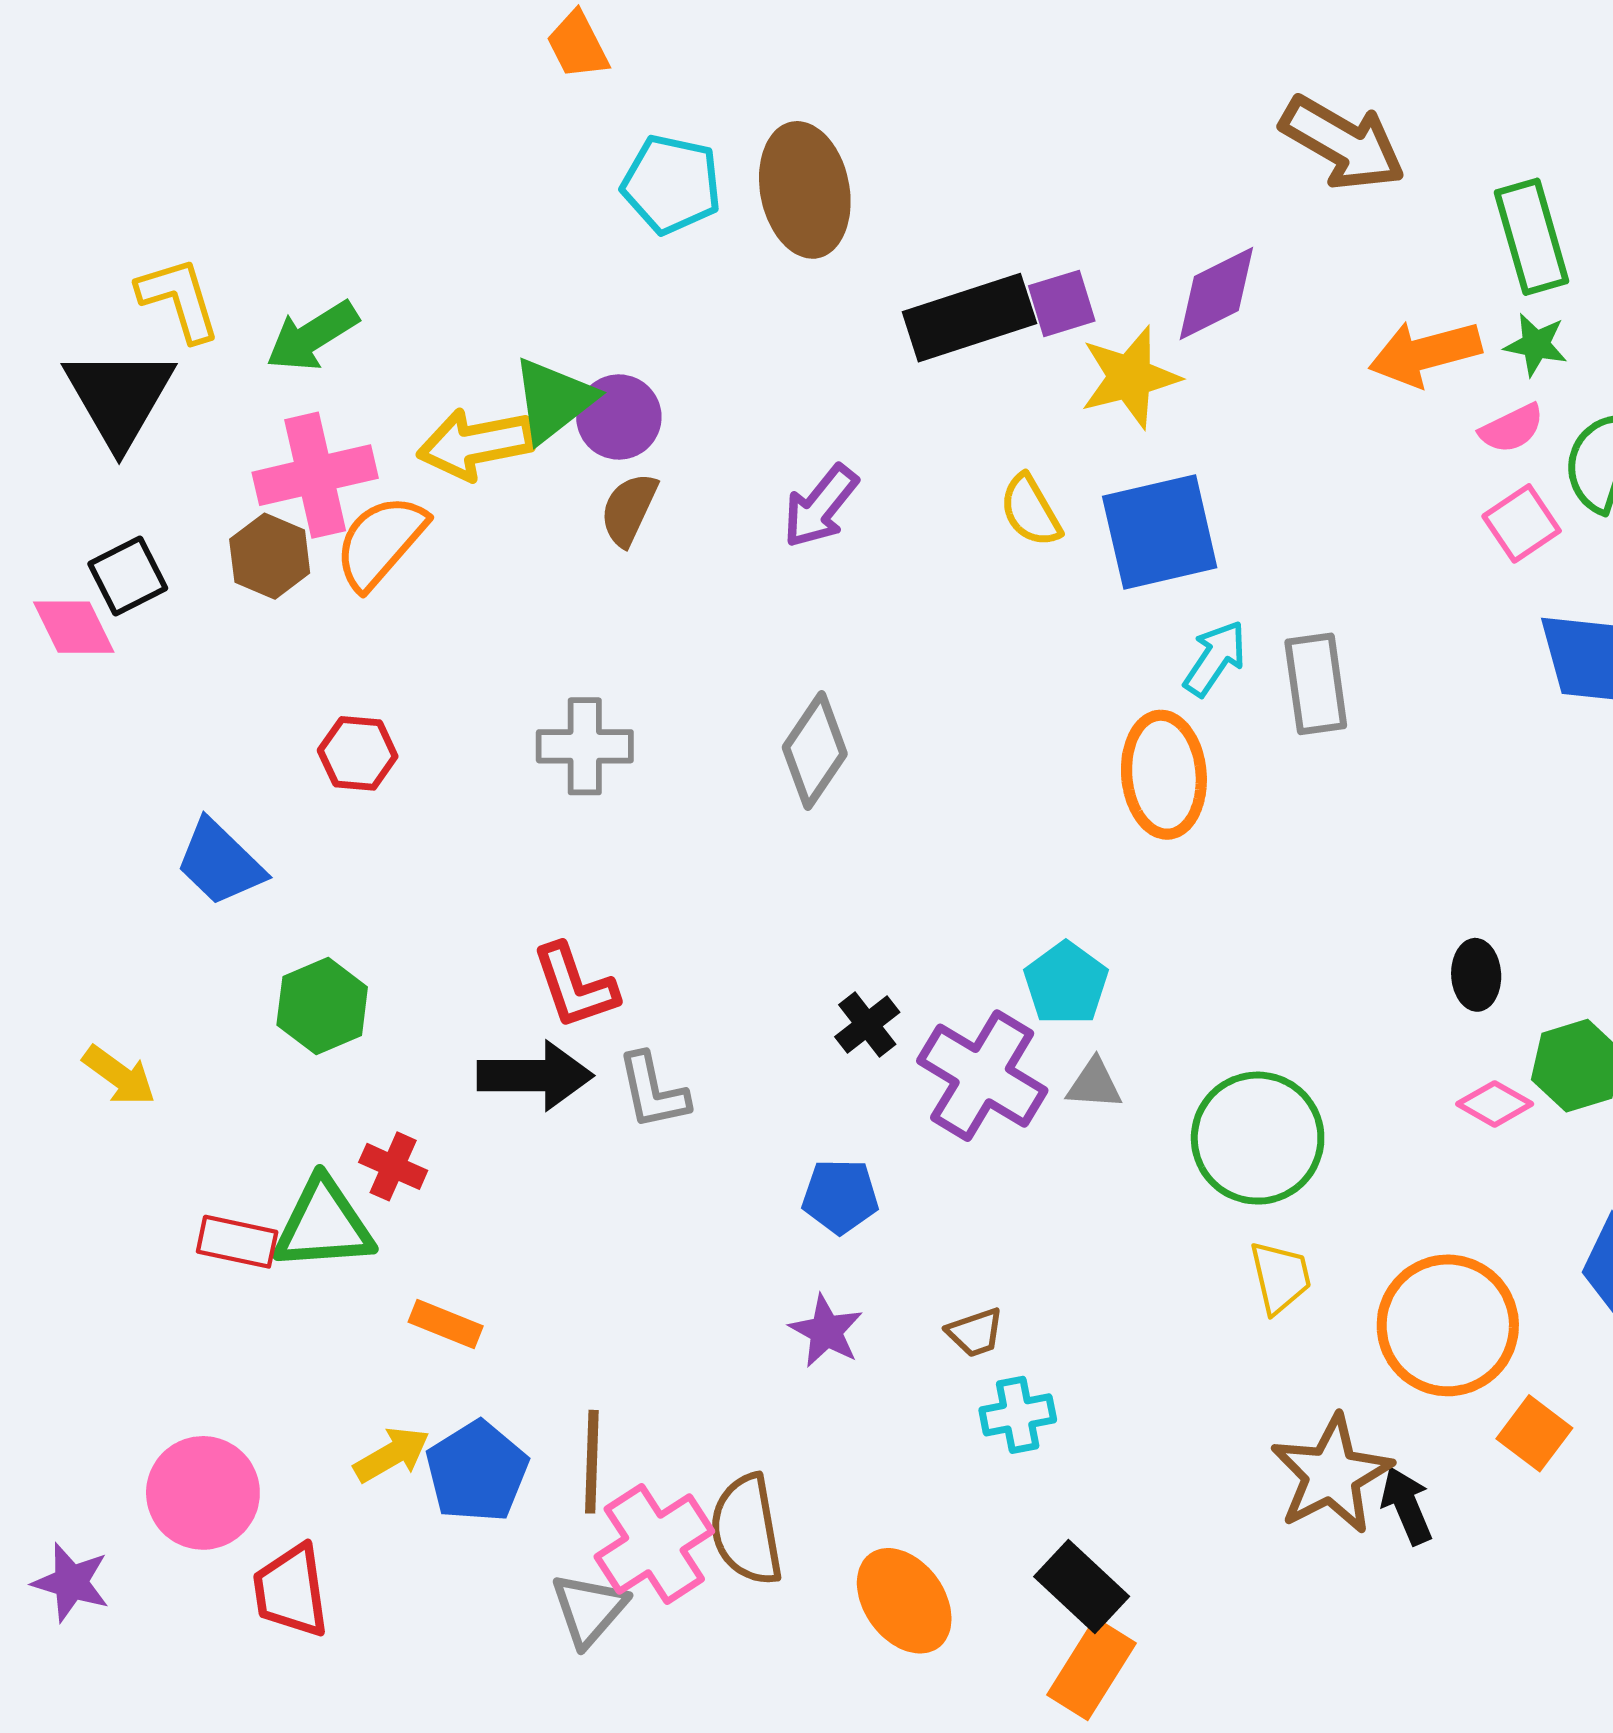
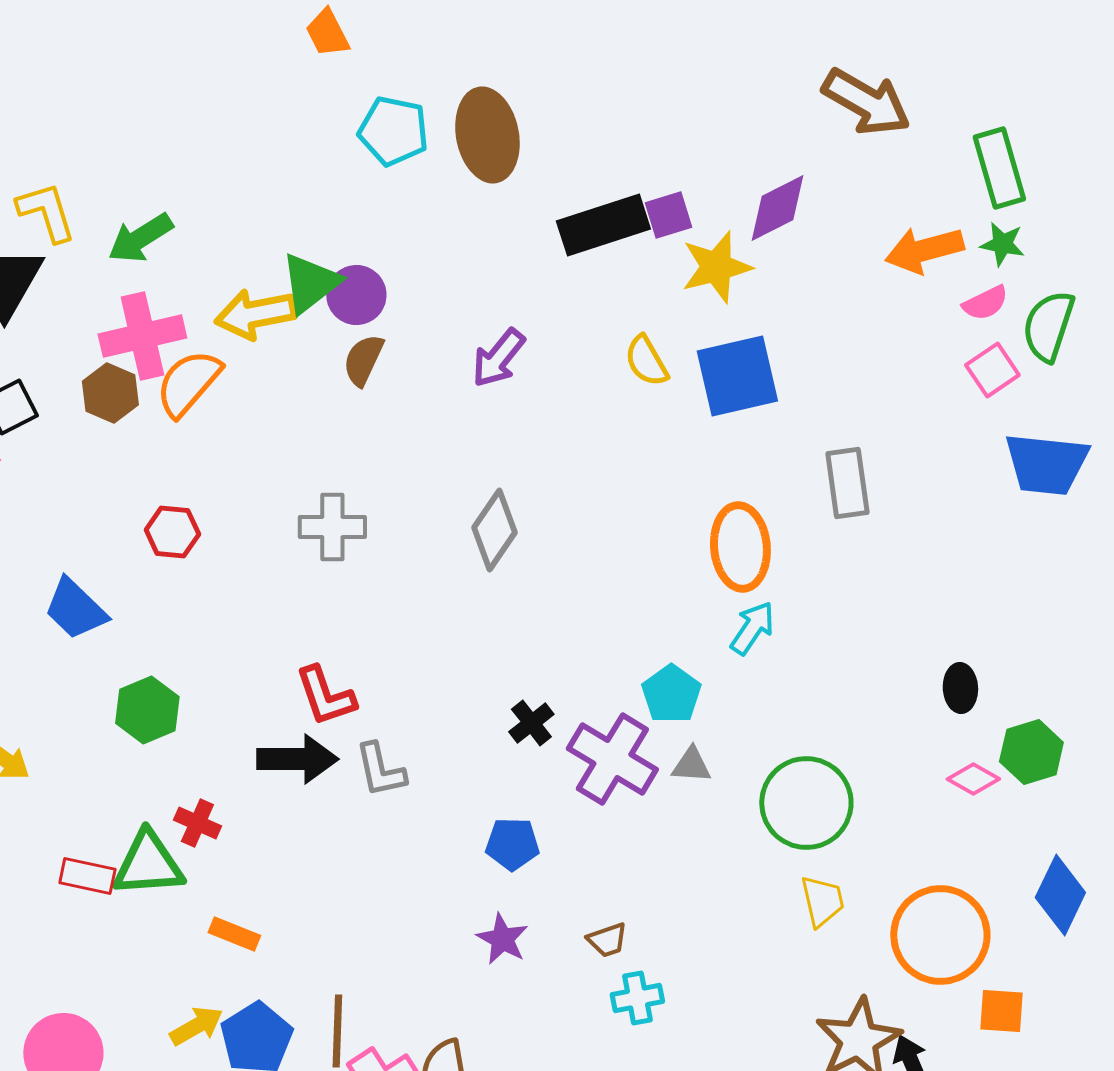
cyan arrow: (1215, 658) -> (752, 628), moved
orange square: (1534, 1433) -> (1001, 1011), turned -33

